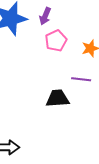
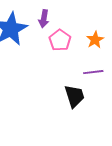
black trapezoid: (57, 98) -> (74, 96), turned 90

